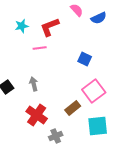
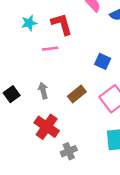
red L-shape: (50, 27) -> (62, 24), turned 95
brown rectangle: (73, 108) -> (77, 94), moved

